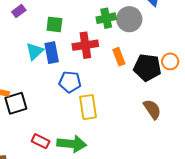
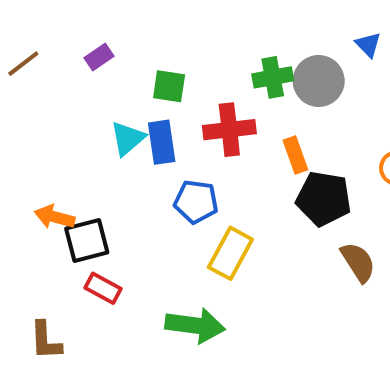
black pentagon: (147, 67) -> (324, 199), moved
yellow rectangle: (88, 107) -> (230, 253), turned 35
red rectangle: (41, 141) -> (103, 288), moved

